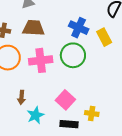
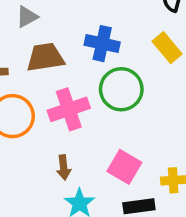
blue cross: (79, 28) -> (102, 44), moved
brown arrow: (21, 97) -> (64, 167), moved

